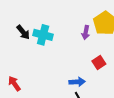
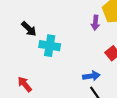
cyan cross: (43, 35) -> (50, 46), moved

